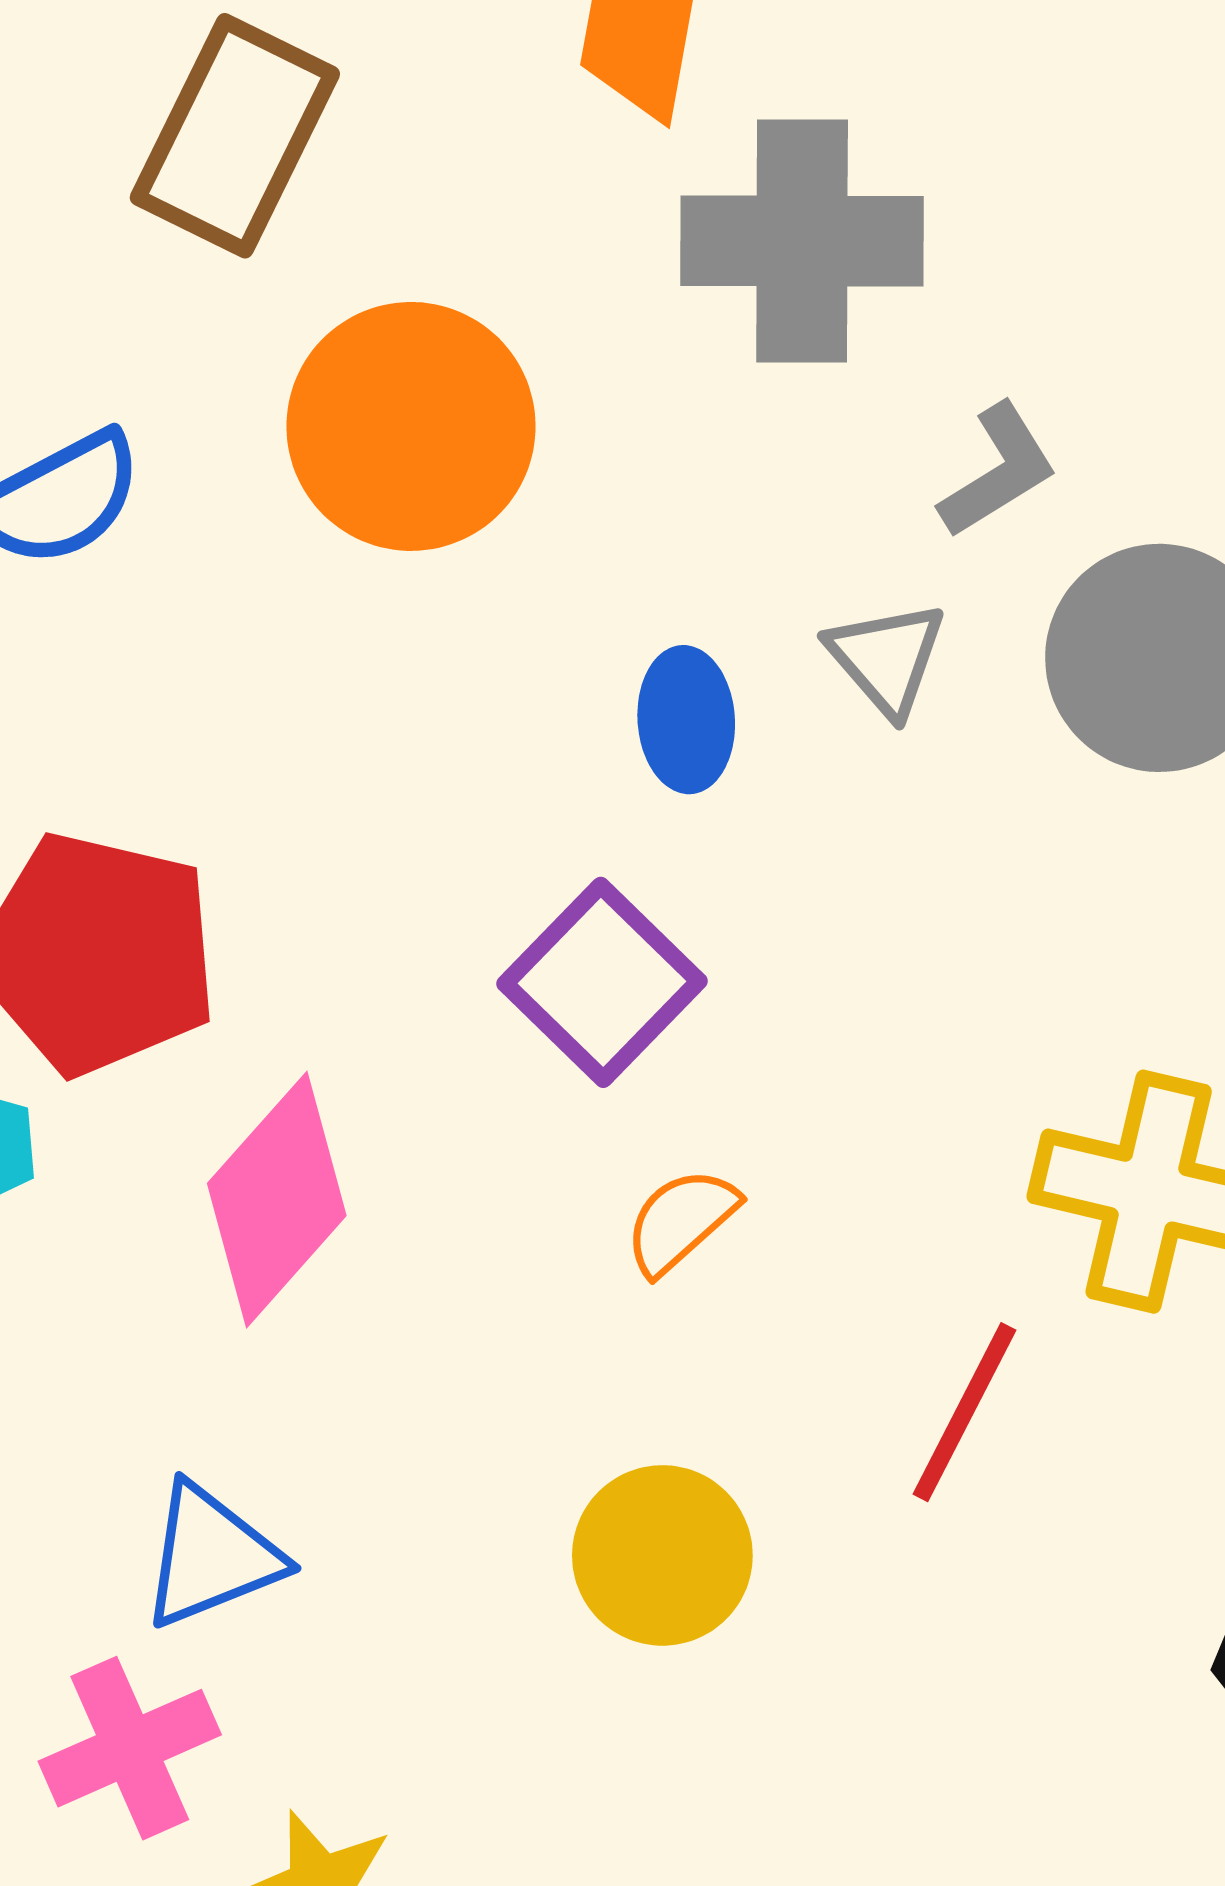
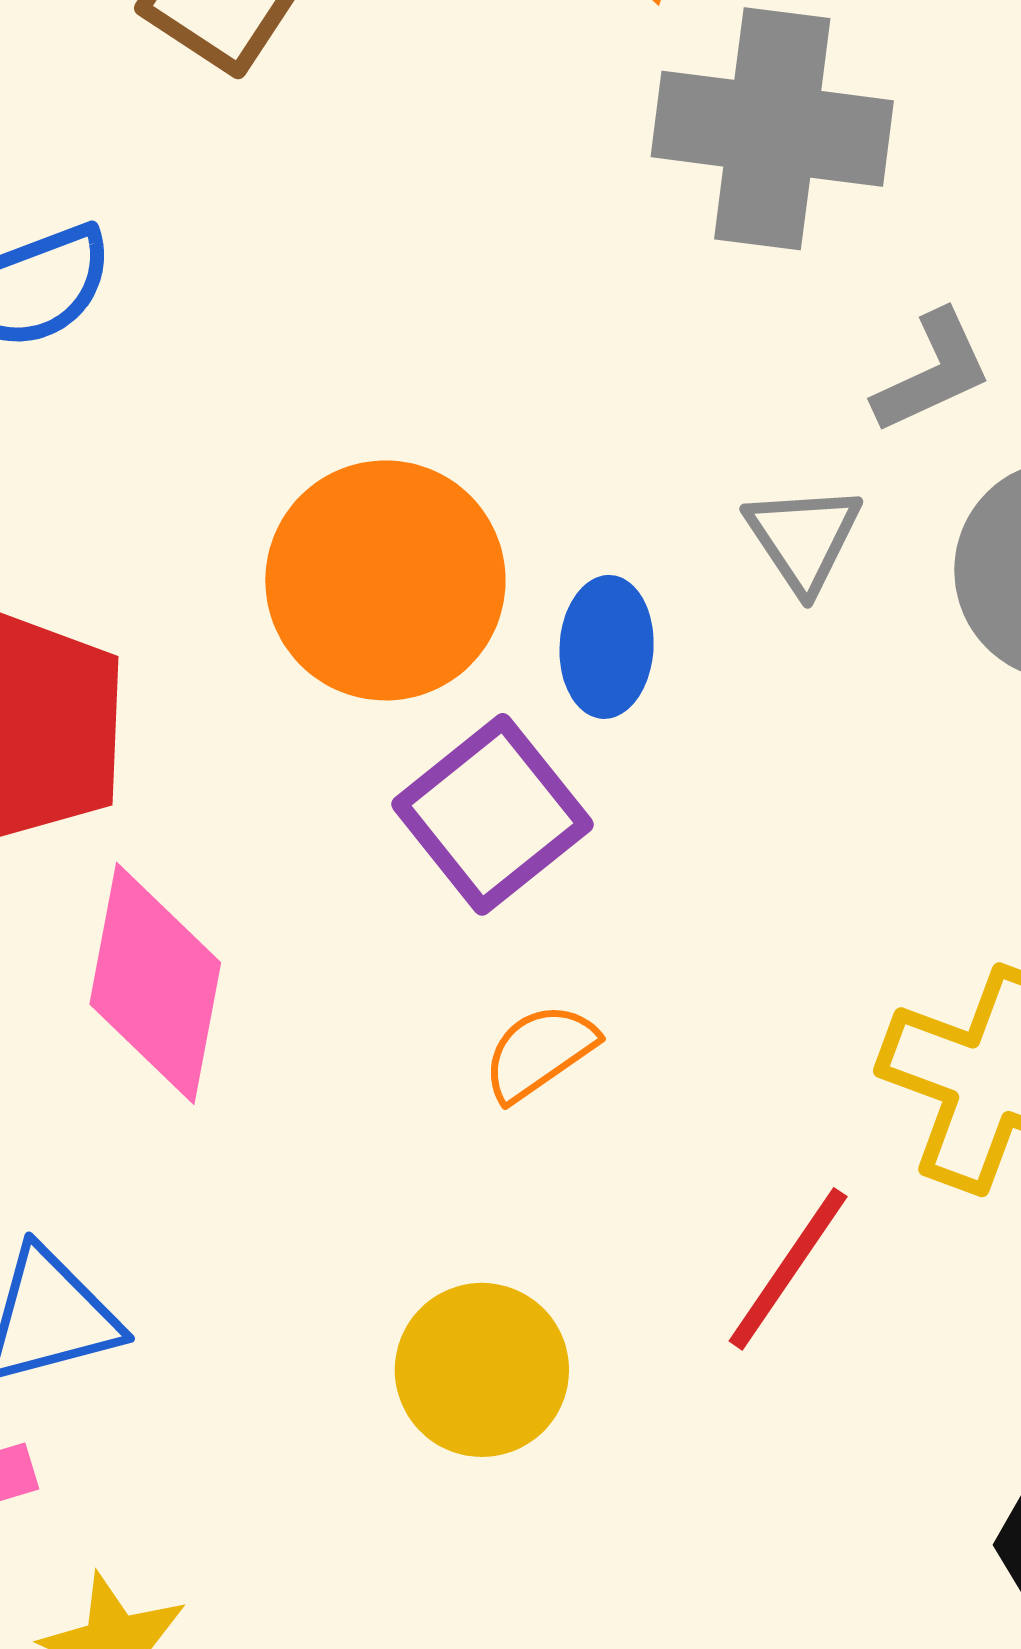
orange circle: (411, 426) -> (385, 580), moved
blue ellipse: (686, 720) -> (607, 647), moved
pink diamond: (277, 1200) -> (155, 983), turned -38

